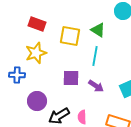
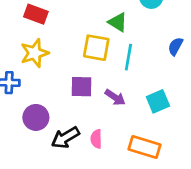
yellow square: (70, 36) -> (96, 48), moved
cyan line: (95, 56) -> (128, 57), moved

